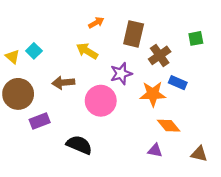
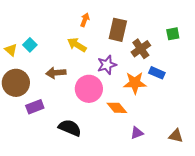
orange arrow: (96, 23) -> (85, 20), turned -40
orange diamond: (169, 126) -> (117, 108), moved
purple triangle: (155, 151) -> (137, 133), turned -32

